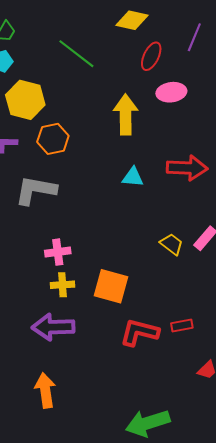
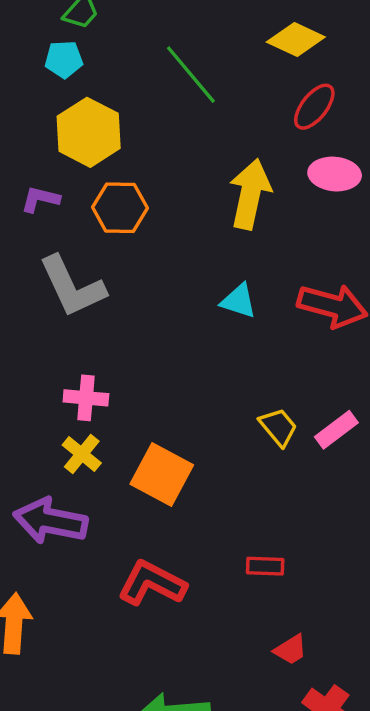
gray L-shape: (36, 190) -> (72, 287), turned -138
yellow cross: (62, 285) -> (82, 454), turned 30
red L-shape: (139, 332) -> (152, 583), moved

